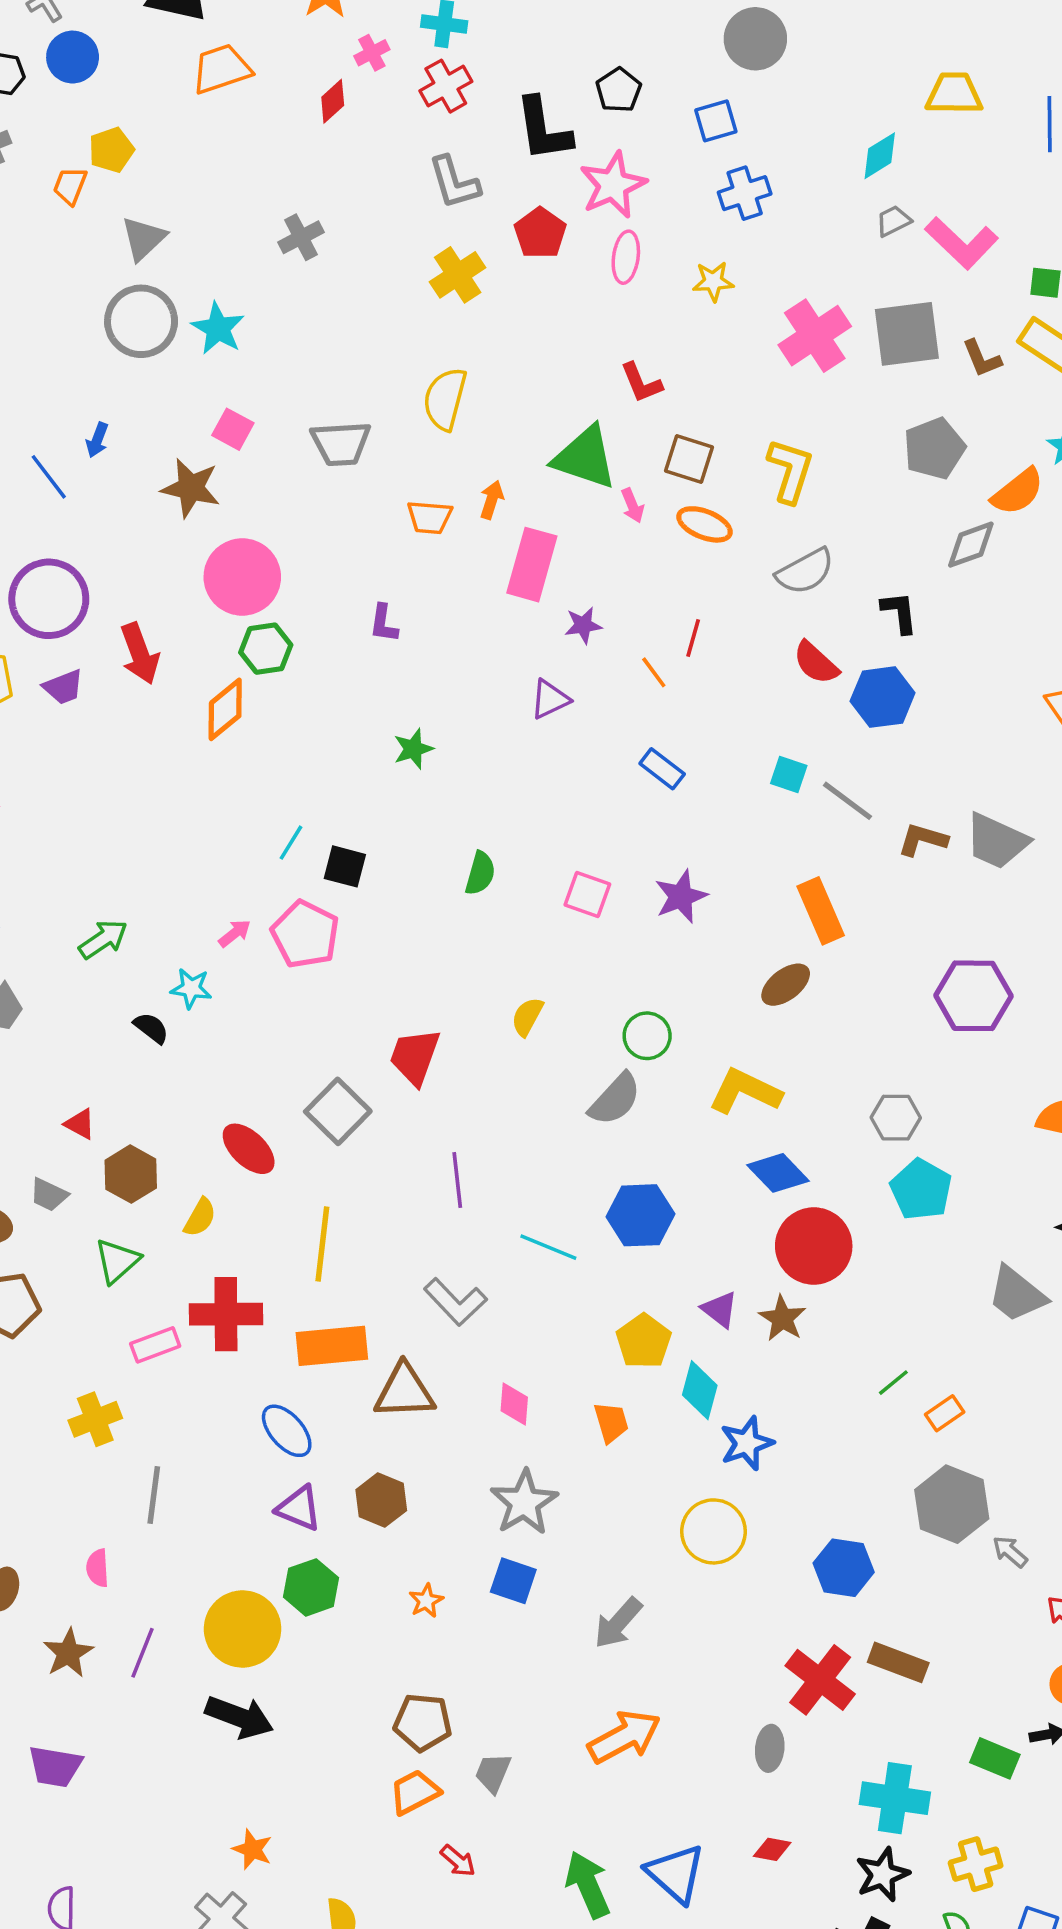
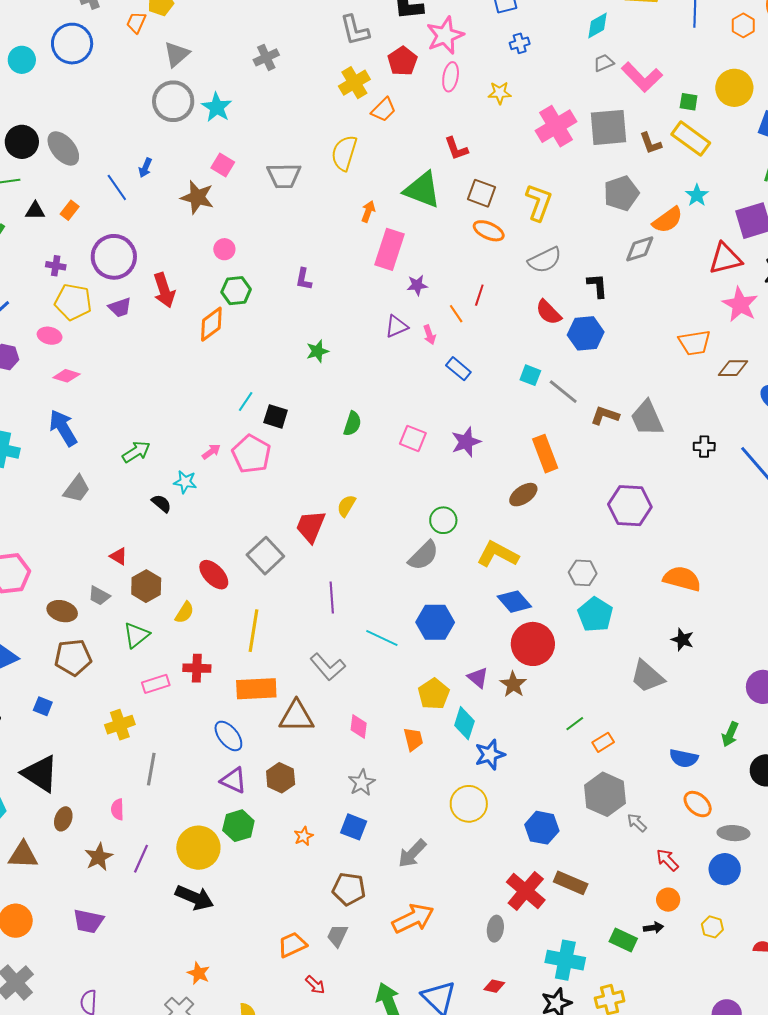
blue cross: (745, 193) -> (520, 43), size x0.7
pink arrow: (632, 505) -> (429, 335), moved
orange trapezoid: (430, 517) -> (383, 110), moved, turned -52
pink circle: (242, 577) -> (224, 249), size x0.5
gray trapezoid: (997, 841) -> (647, 418), turned 39
yellow semicircle: (527, 1017) -> (346, 506), moved
red cross: (226, 1314) -> (197, 668), size x0.7
gray star: (524, 1502) -> (362, 783), size x0.7
brown pentagon: (423, 1722) -> (349, 889), moved

